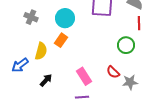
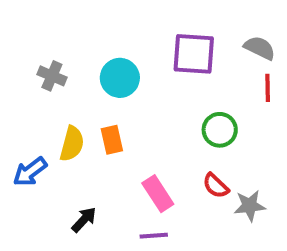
orange rectangle: (61, 40) -> (112, 140), moved, turned -48
green circle: (126, 45) -> (220, 130), moved
black arrow: (46, 80) -> (84, 220), moved

